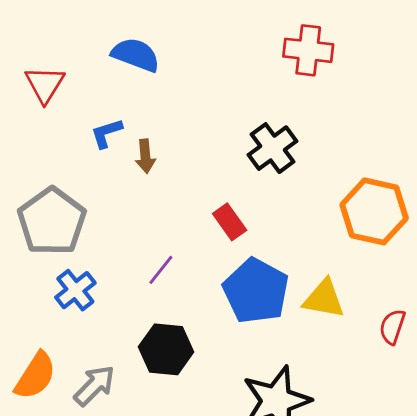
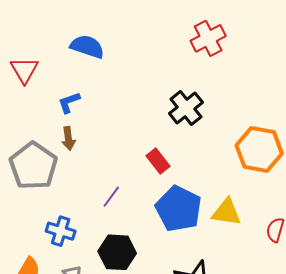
red cross: (308, 50) -> (208, 38), turned -32
brown arrow: (145, 156) -> (68, 138), moved
blue cross: (75, 290) -> (61, 231), moved, turned -32

